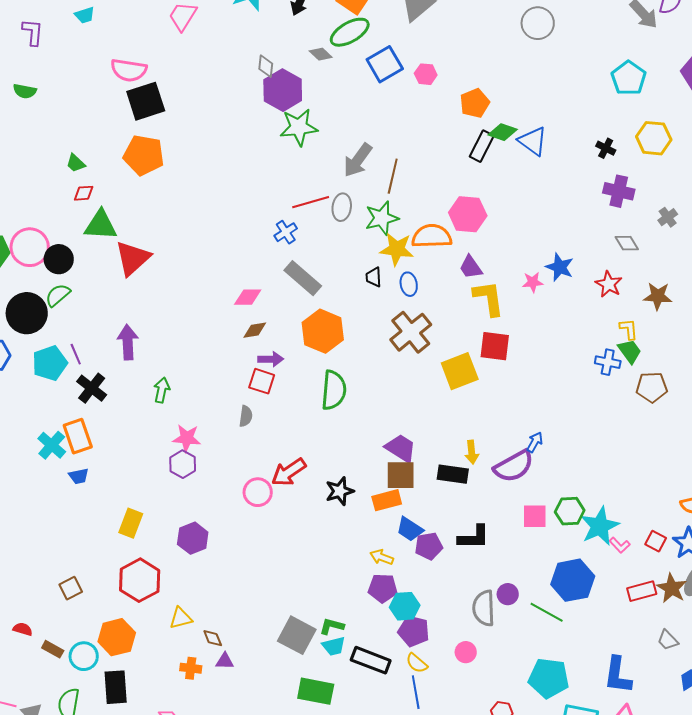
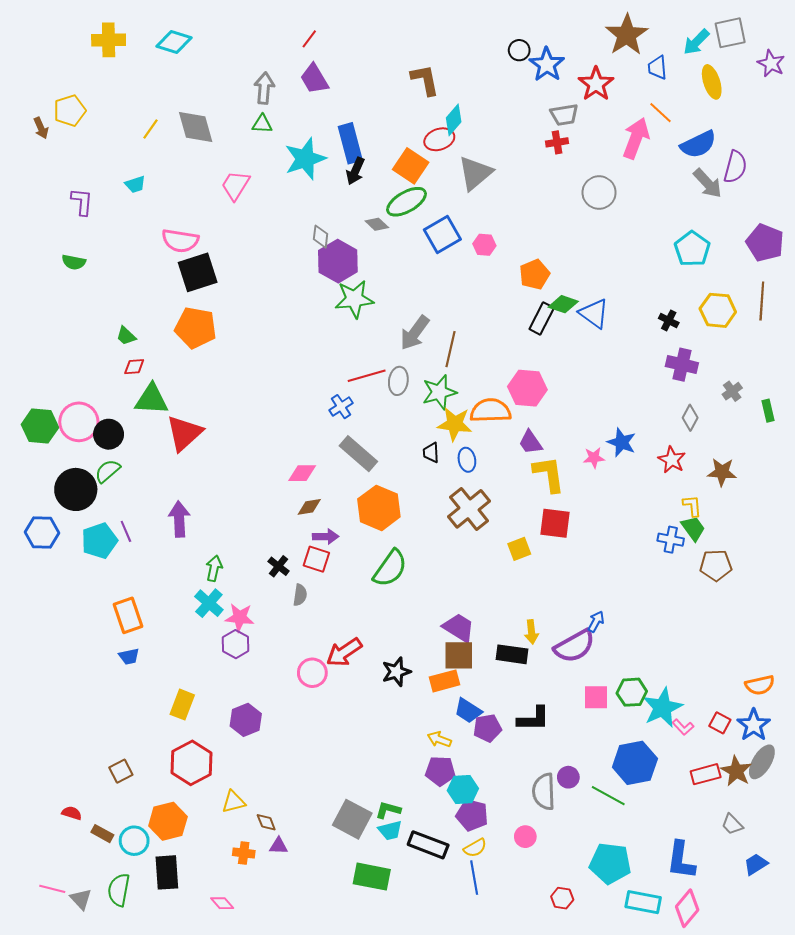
gray diamond: (627, 243) -> (690, 418), turned 60
yellow square: (460, 371) -> (519, 549), size x0.6
black cross: (92, 388) -> (279, 566), moved, size x0.7
green semicircle: (334, 390) -> (390, 568), turned 30
cyan cross: (52, 445) -> (209, 603), moved
yellow semicircle: (417, 663) -> (475, 848), turned -70

